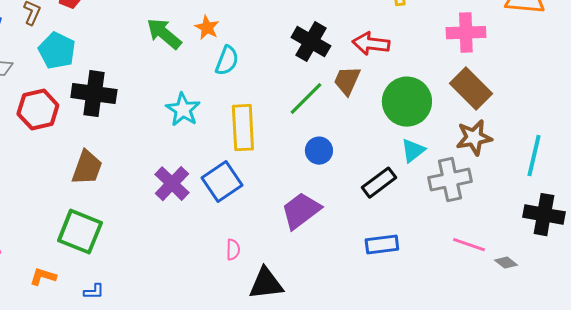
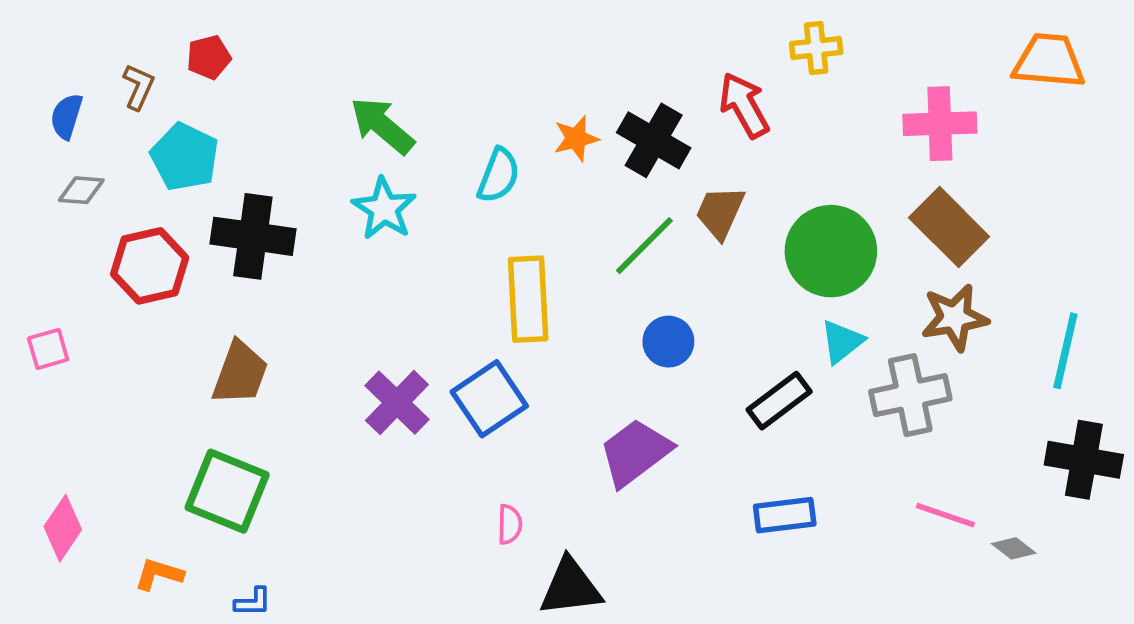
orange star: (207, 28) -> (576, 138), moved, turned 30
red arrow: (371, 44) -> (744, 105), moved, turned 54
cyan star: (183, 110) -> (384, 209), moved

